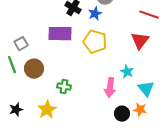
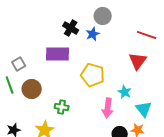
yellow pentagon: (95, 42) -> (93, 75), moved

